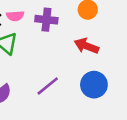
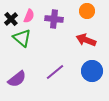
pink semicircle: (15, 16) -> (29, 16), turned -64

